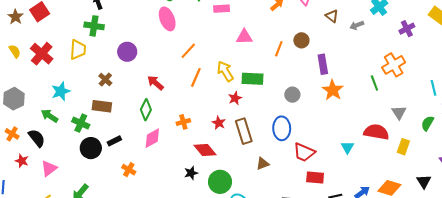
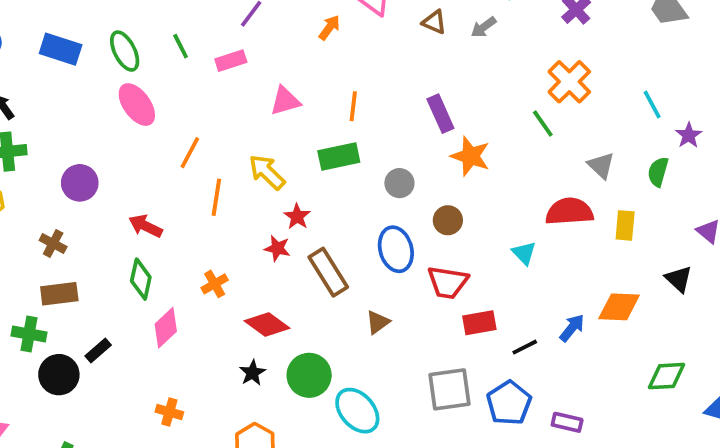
brown circle: (301, 40) -> (448, 220), moved
green rectangle: (252, 79) -> (339, 156), moved
red star: (219, 123) -> (277, 248), moved
orange cross: (129, 170) -> (169, 412), moved

